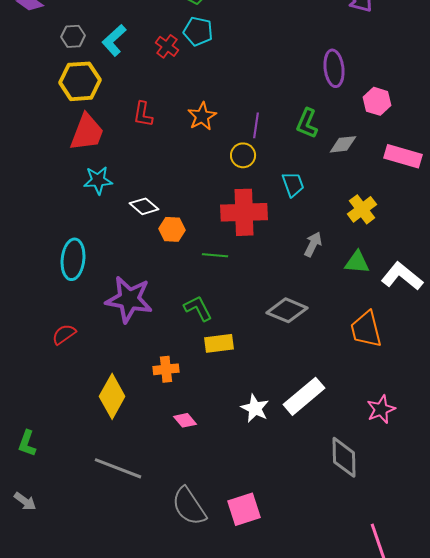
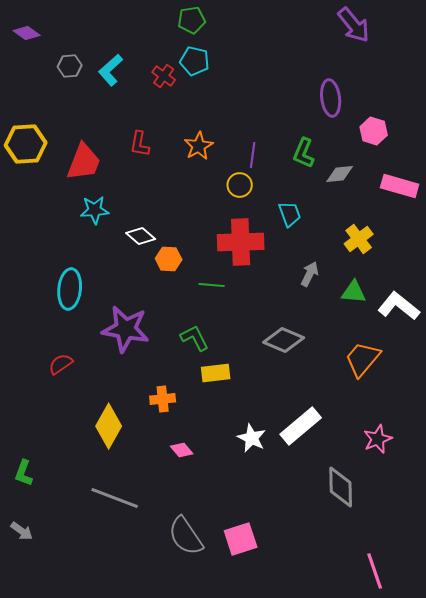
yellow hexagon: (80, 81) -> (26, 144), moved
orange trapezoid: (366, 329) -> (363, 359), turned 54

